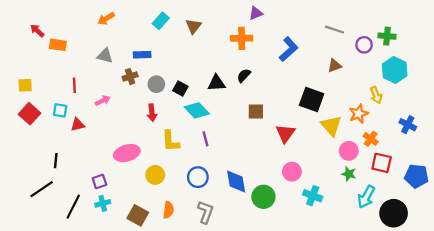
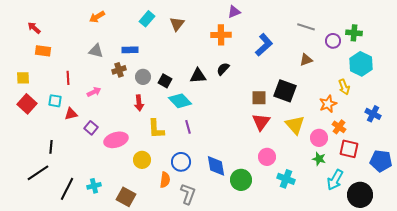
orange rectangle: (58, 45) -> (43, 51), moved
brown square: (256, 112) -> (259, 98), moved
yellow triangle: (331, 126) -> (295, 125), moved
purple square: (99, 181) -> (91, 128), moved, turned -32
orange semicircle: (168, 210) -> (165, 180), moved

